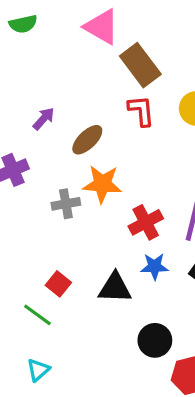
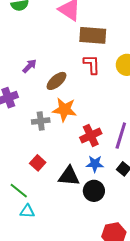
brown rectangle: (140, 65) -> (93, 35), turned -52
red square: (58, 284) -> (38, 163), moved
black circle: (155, 340) -> (94, 191), moved
cyan triangle: (38, 370) -> (27, 211), moved, turned 42

